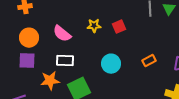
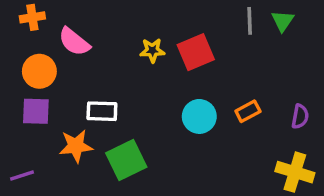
red square: (119, 27) -> (196, 52), size x1.5
pink semicircle: (62, 34) -> (74, 42), moved
cyan circle: (111, 64) -> (199, 116), moved

